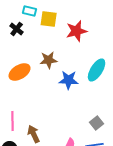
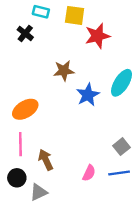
yellow square: (49, 19) -> (75, 15), moved
orange ellipse: (20, 72) -> (25, 109), moved
blue star: (69, 80) -> (88, 95), turned -30

